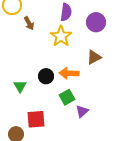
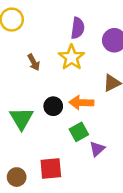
brown arrow: (29, 23) -> (34, 62), moved
green triangle: (20, 86) -> (21, 118), size x1.5
red square: (36, 119) -> (51, 168), moved

